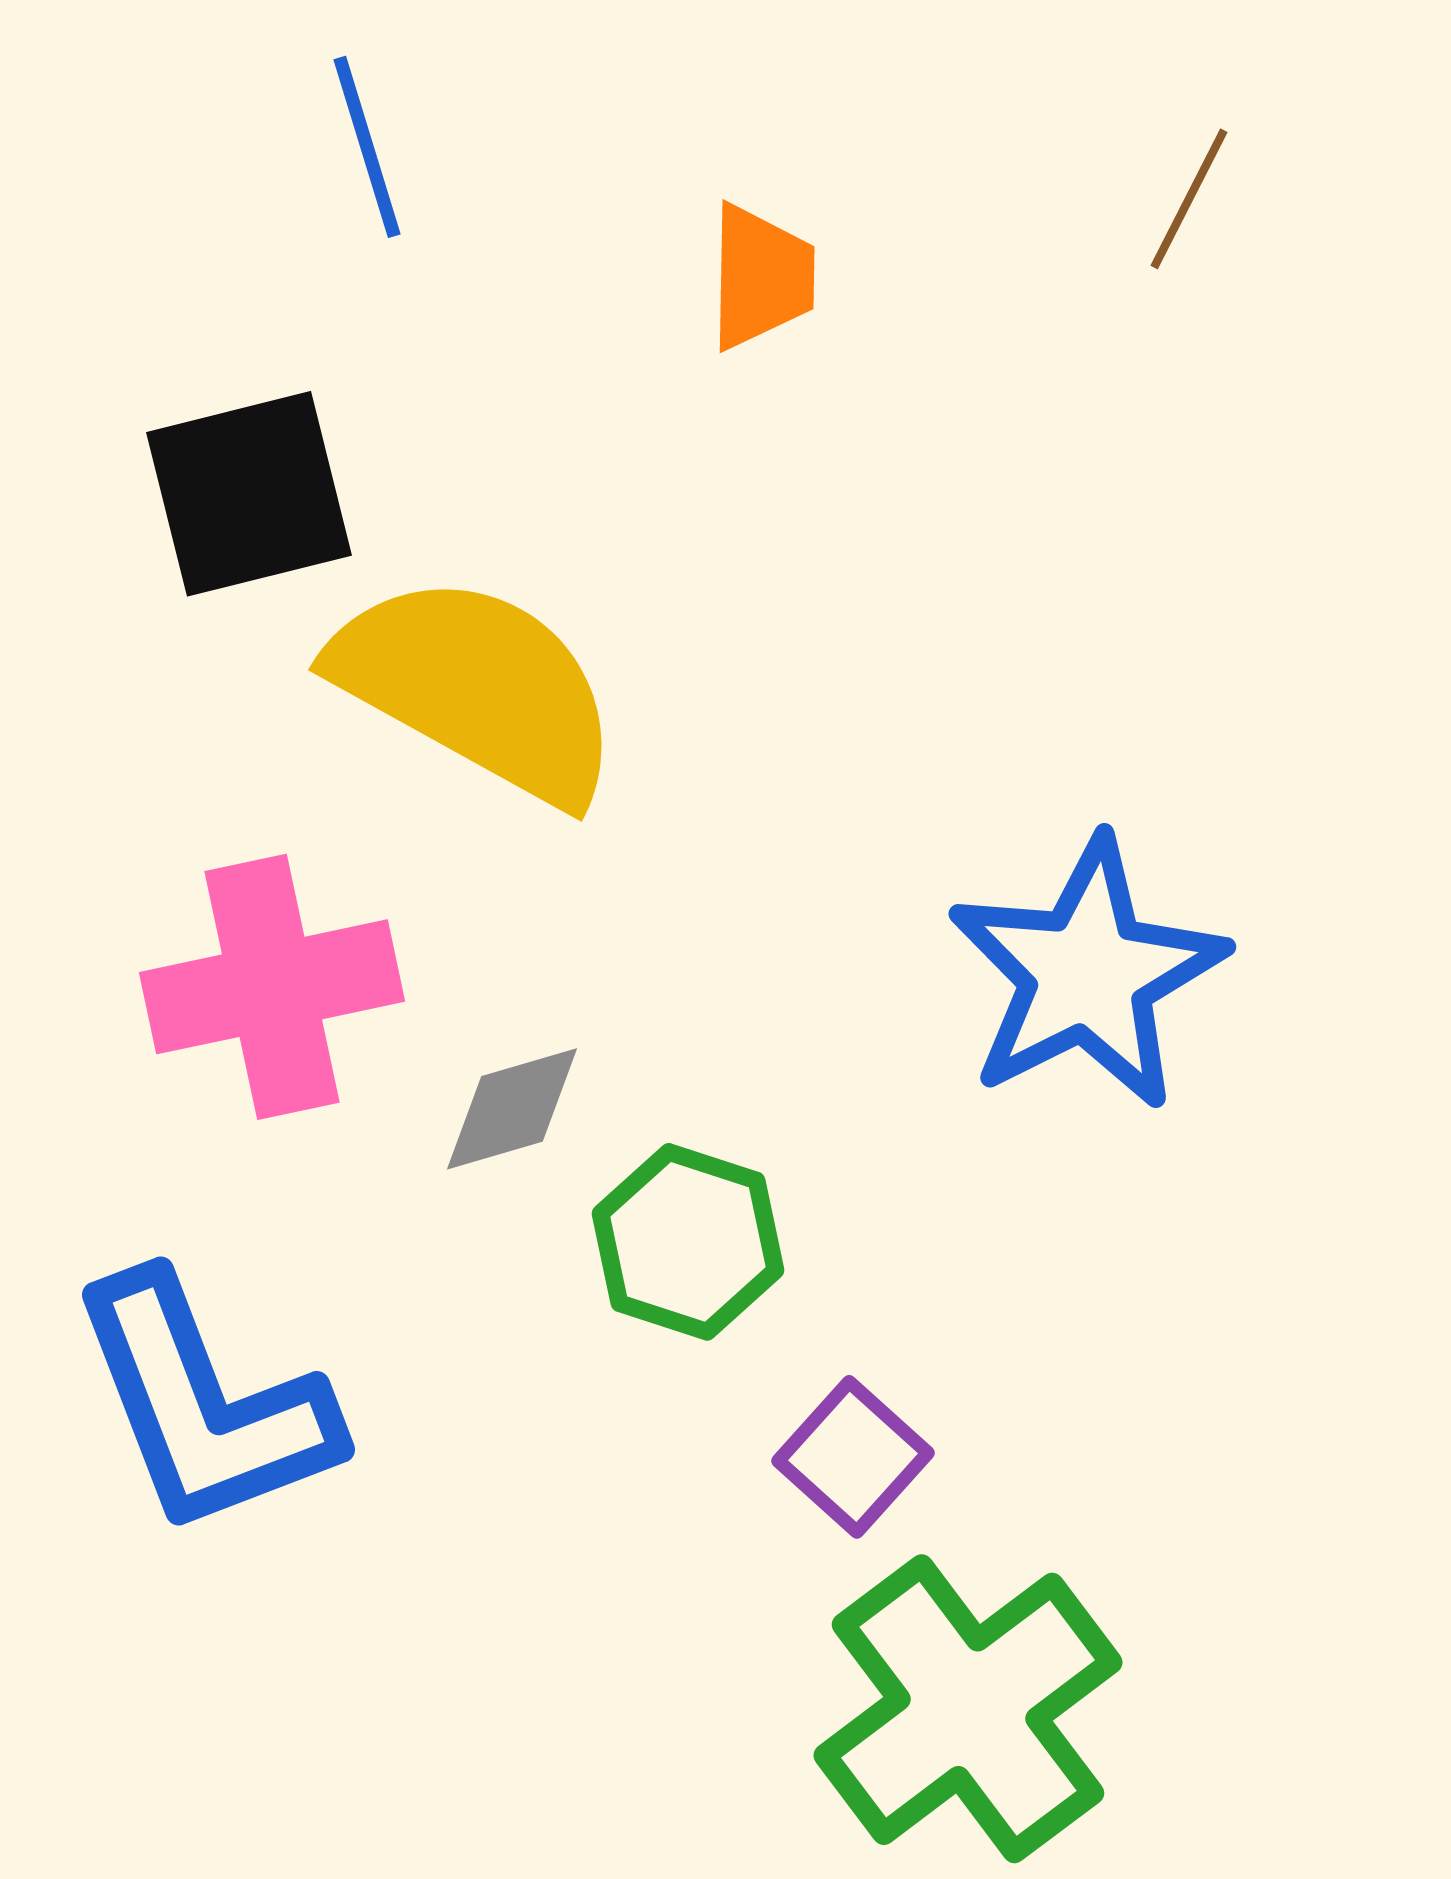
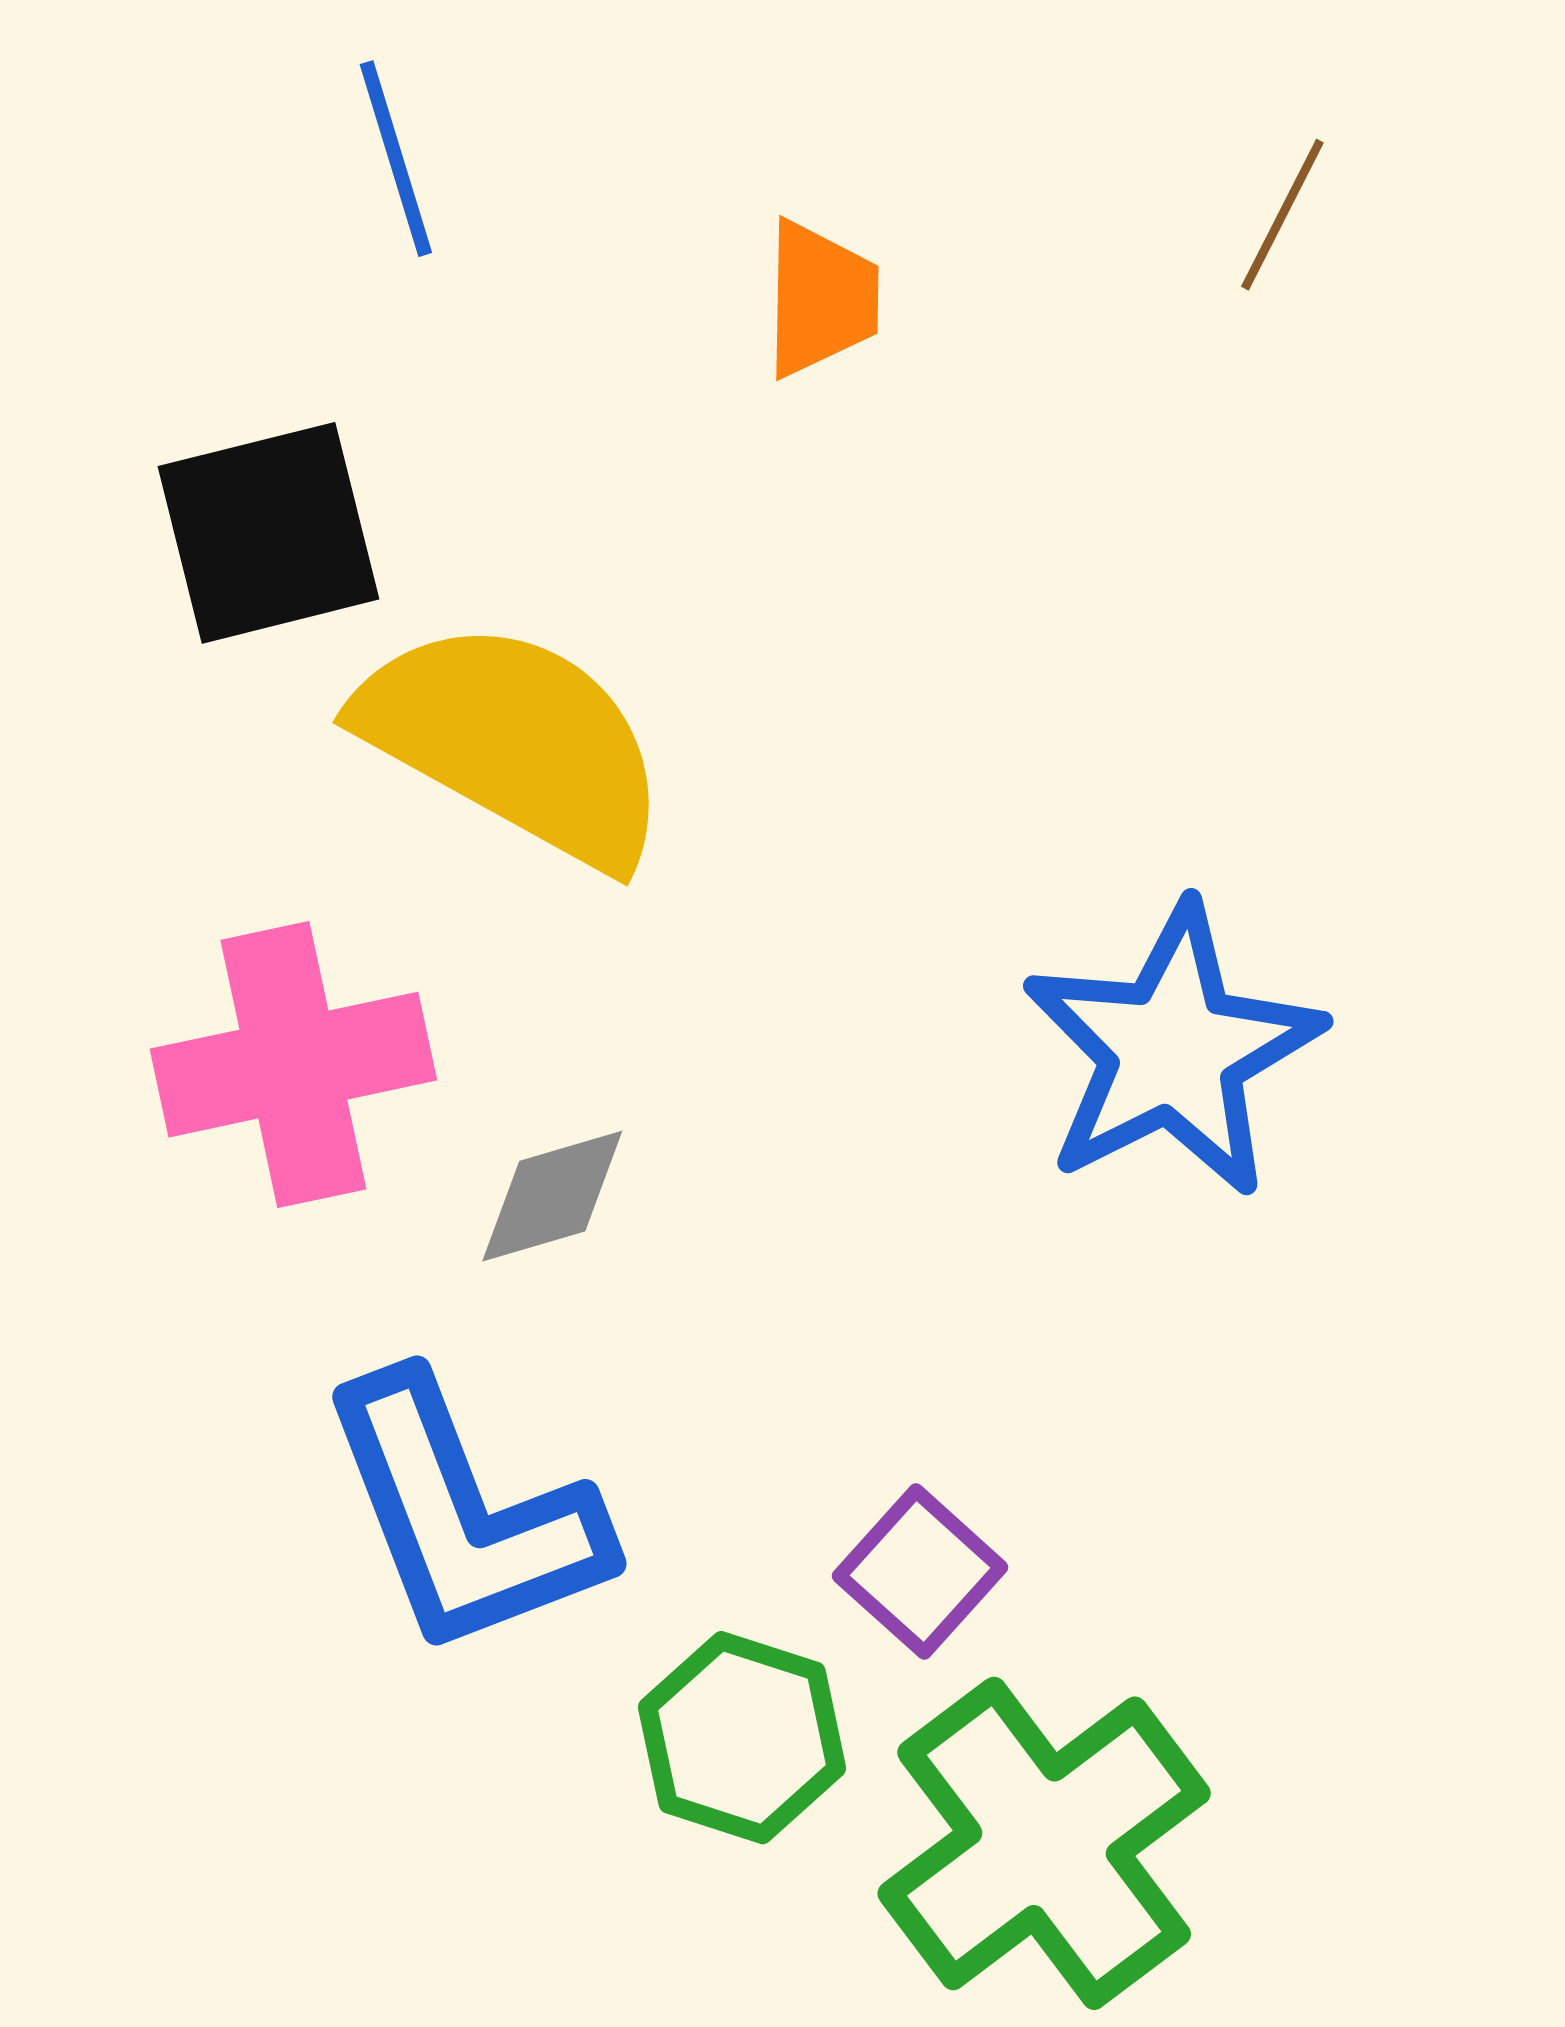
green hexagon: (688, 1242) -> (742, 1738), moved
blue L-shape: (204, 1405) -> (464, 1515), moved

